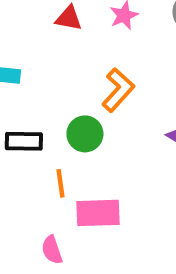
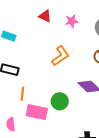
green circle: (85, 134) -> (60, 101), moved

